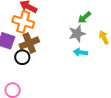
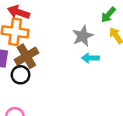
green arrow: (84, 17) -> (108, 15), moved

